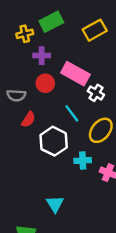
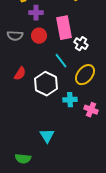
pink rectangle: (75, 74) -> (64, 28), turned 50
gray semicircle: (16, 95) -> (15, 36), moved
red semicircle: (28, 119) -> (20, 74), moved

